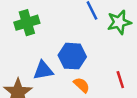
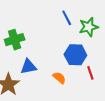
green cross: (27, 23) -> (15, 40), moved
blue hexagon: (72, 56) -> (75, 55), moved

